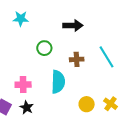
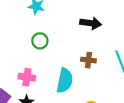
green circle: (44, 48) -> (40, 41), moved

